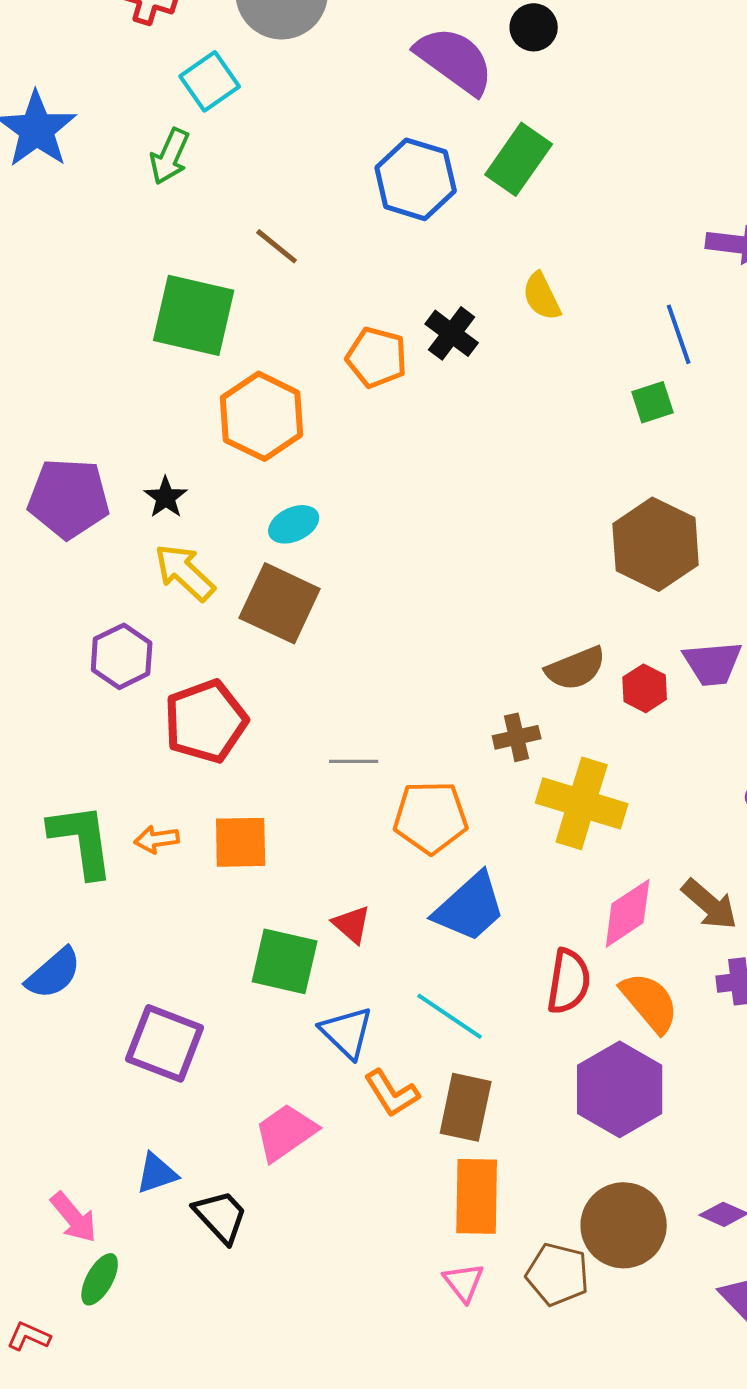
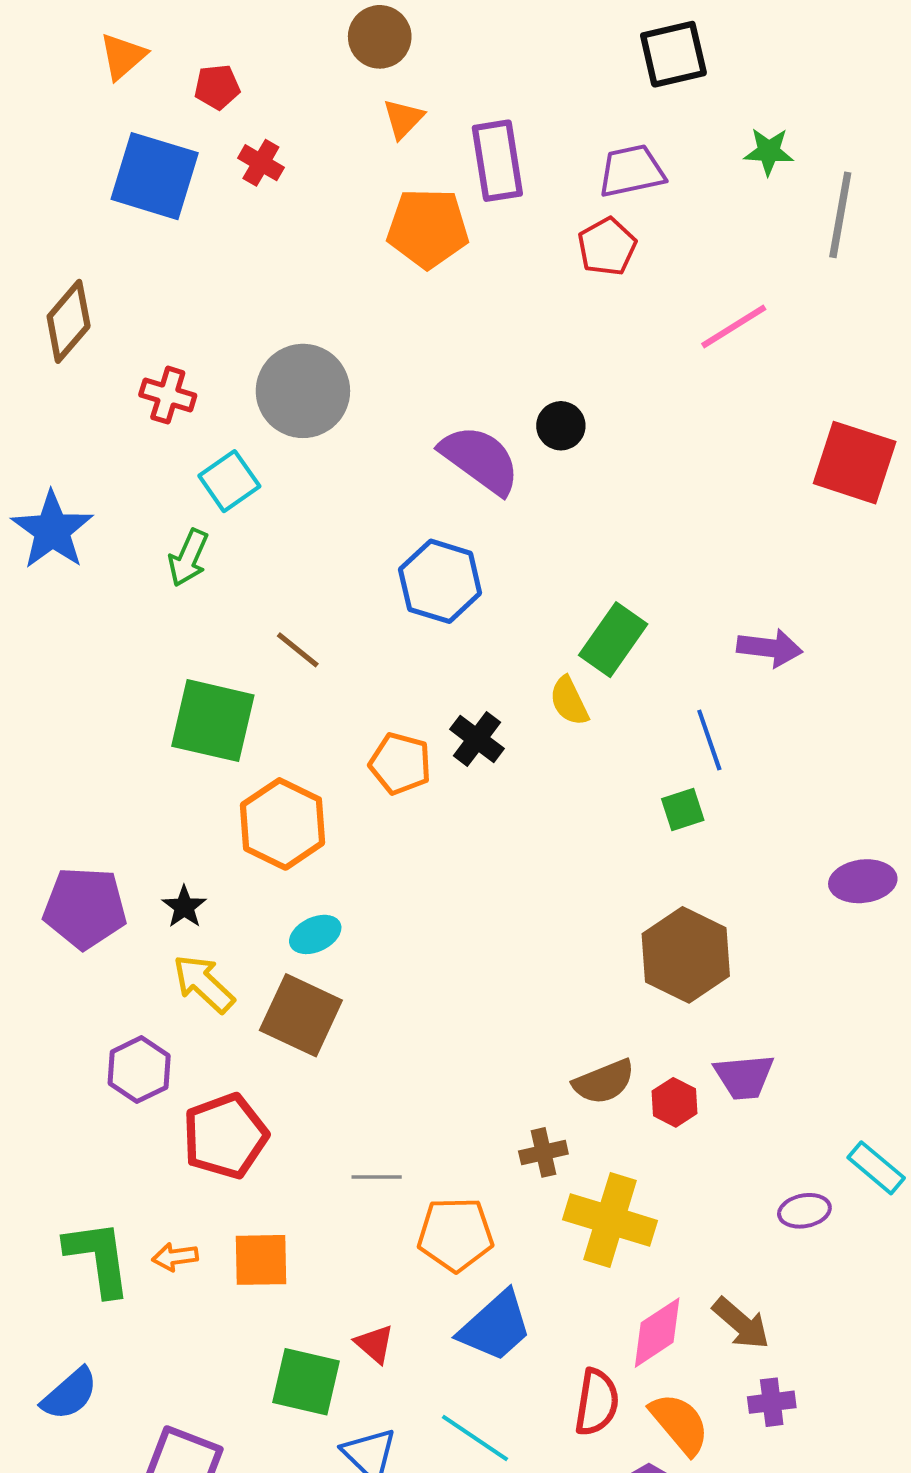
green rectangle: (519, 159) -> (613, 640), moved

